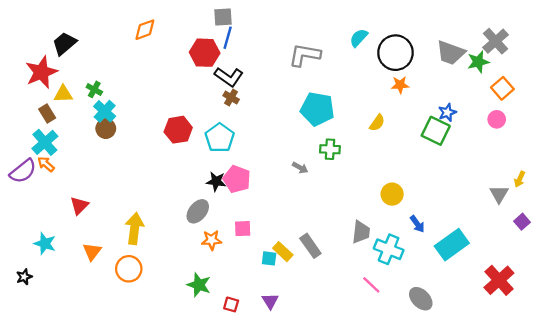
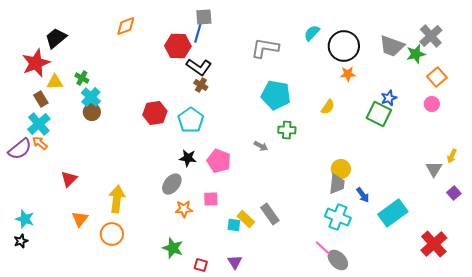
gray square: (223, 17) -> (204, 17), moved
pink pentagon: (237, 179) -> (219, 161), moved
gray trapezoid: (361, 232) -> (337, 184), moved
cyan star: (45, 244) -> (25, 219), moved
gray ellipse: (421, 299) -> (338, 260), moved

